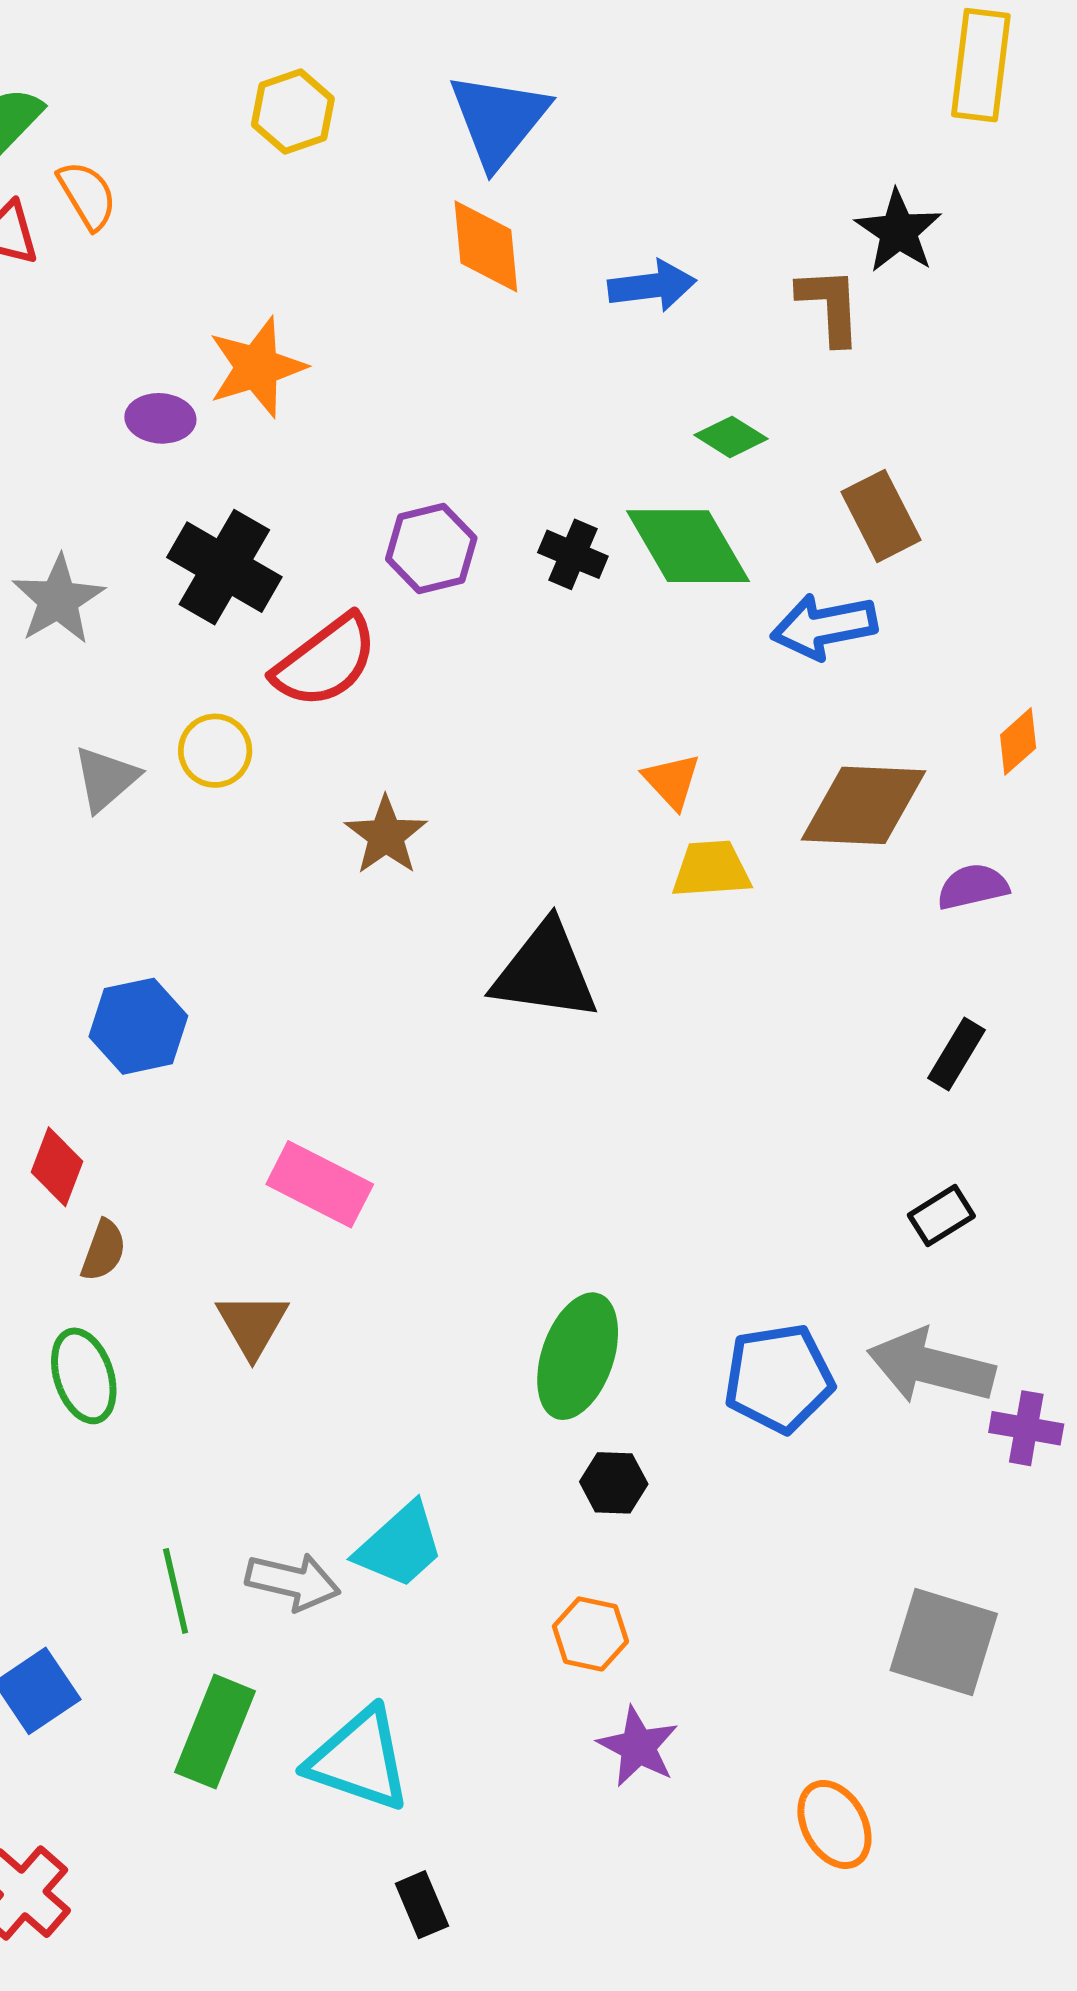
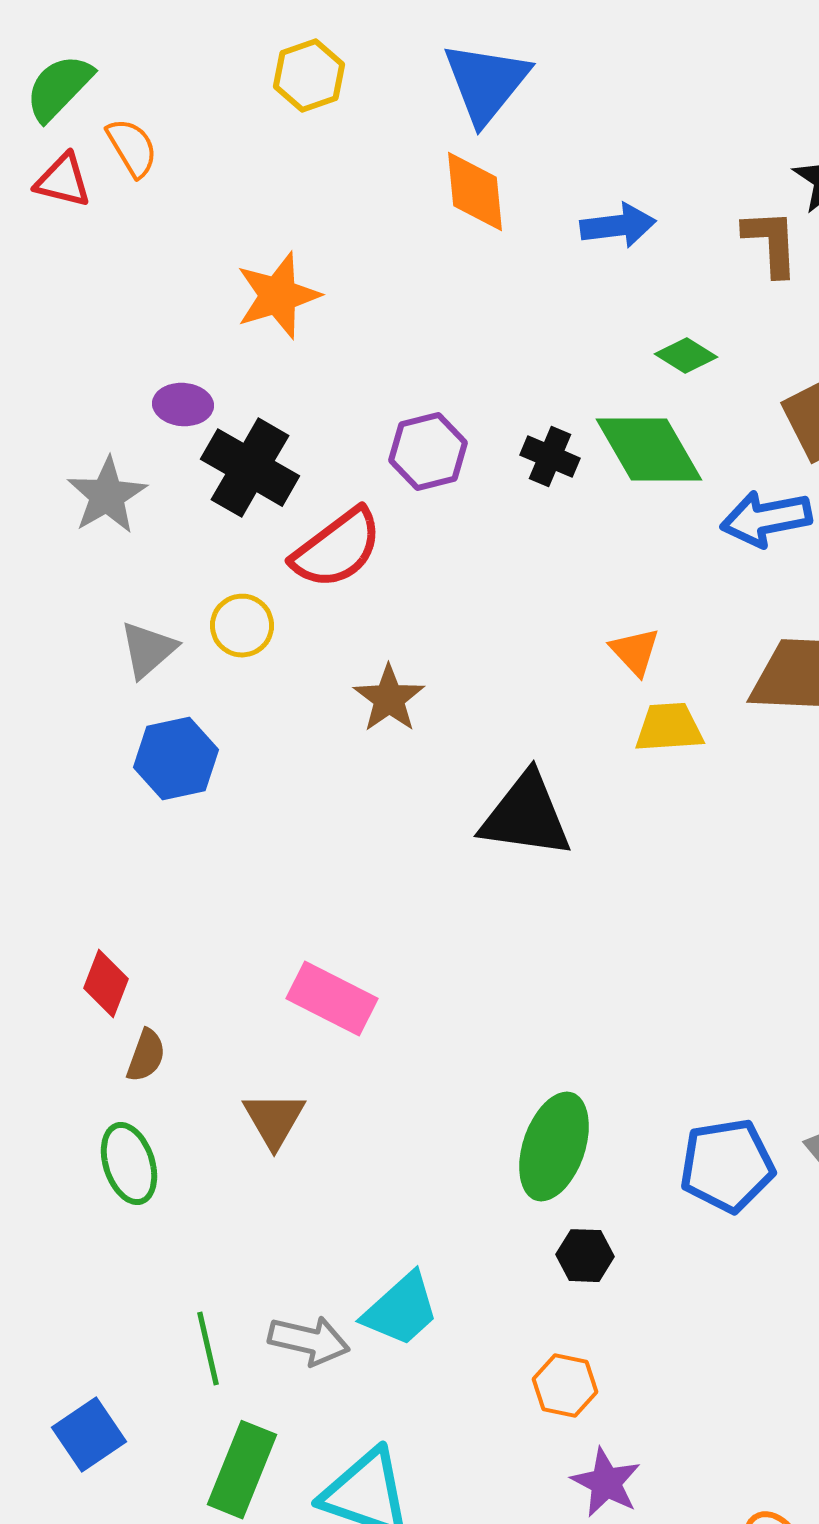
purple ellipse: (160, 418) -> (183, 405), moved
blue hexagon: (138, 1026) -> (176, 759), moved

